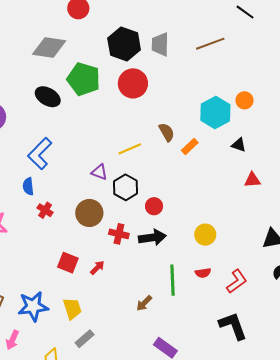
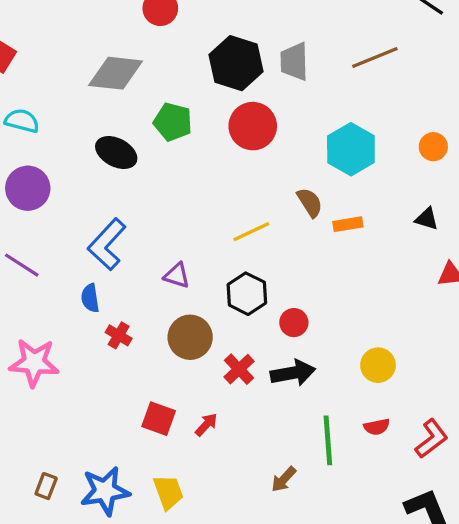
green pentagon: (84, 79) -> (173, 122), size x0.7
cyan hexagon: (215, 112) -> (351, 149), moved
orange rectangle: (190, 146) -> (348, 224), turned 36
purple triangle: (99, 172) -> (177, 275), moved
red cross: (119, 234) -> (239, 369), turned 36

